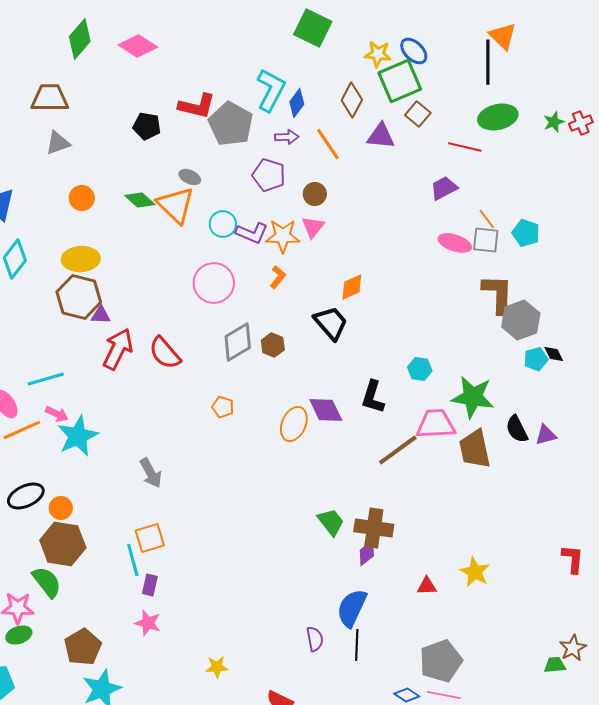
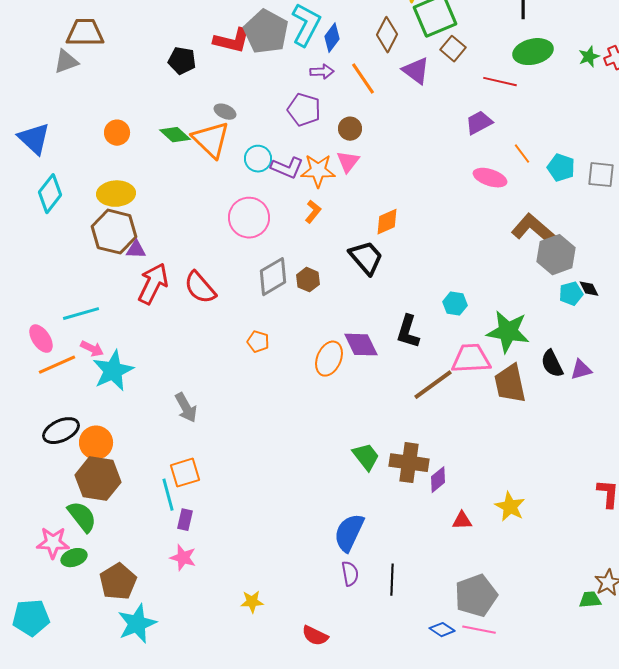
gray pentagon: (231, 124) -> (266, 32), moved
purple triangle: (381, 136) -> (416, 71), turned 32
gray triangle: (58, 143) -> (66, 62), moved
gray square: (486, 240) -> (601, 175), moved
brown L-shape: (498, 294) -> (533, 229), turned -51
orange circle: (61, 508) -> (96, 443), size x1.4
purple diamond: (367, 553) -> (438, 480), moved
blue semicircle: (352, 608) -> (349, 533), moved
green ellipse: (19, 635) -> (74, 558), moved

